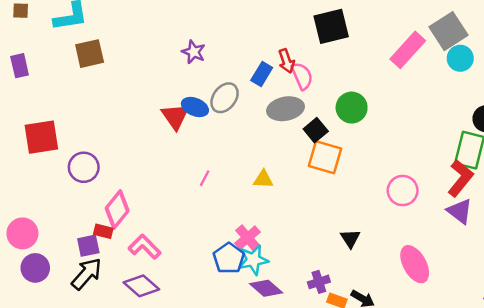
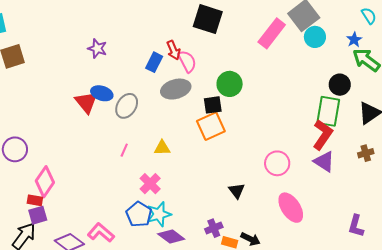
black square: (331, 26) -> (208, 19), turned 36
gray ellipse: (225, 98) -> (127, 106), moved
black square: (316, 130) -> (213, 105), moved, turned 36
orange square: (325, 157) -> (211, 126), turned -36
pink line: (205, 178) -> (124, 150), moved
pink circle: (403, 191) -> (277, 163), moved
pink cross: (248, 238) -> (150, 184), moved
purple square: (88, 246) -> (38, 215), moved
pink L-shape: (145, 247) -> (101, 233), moved

